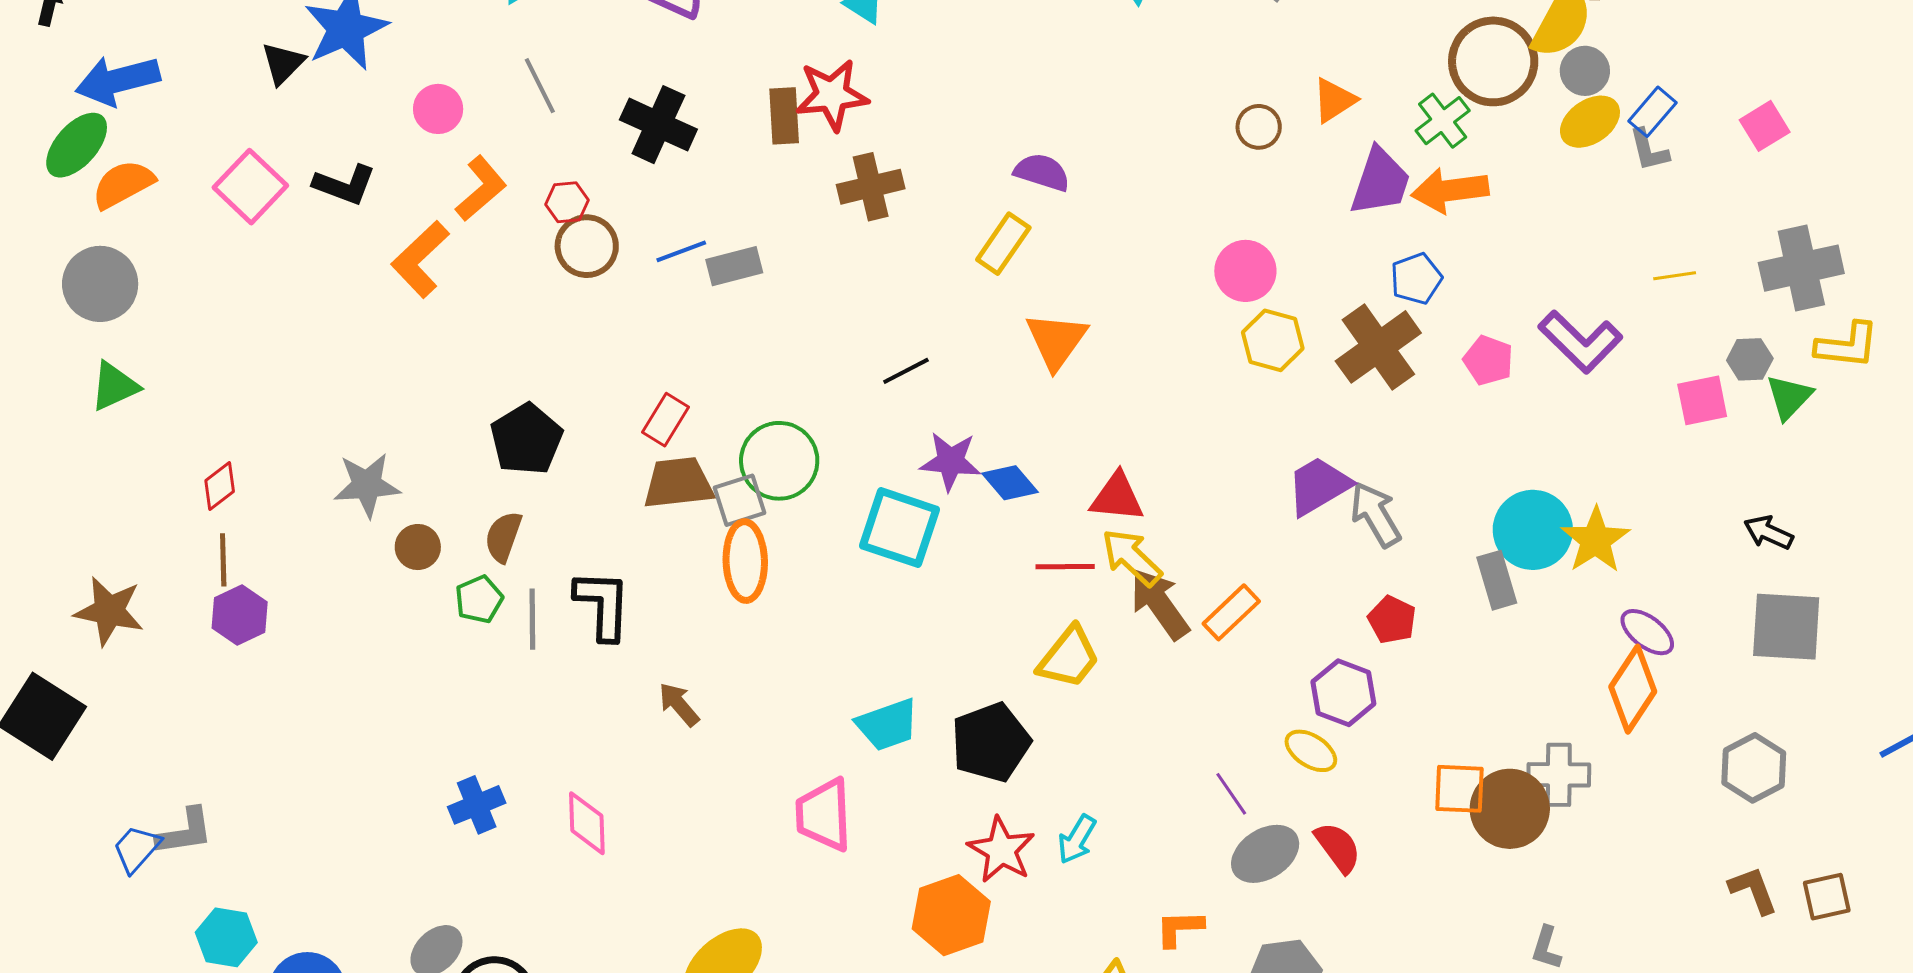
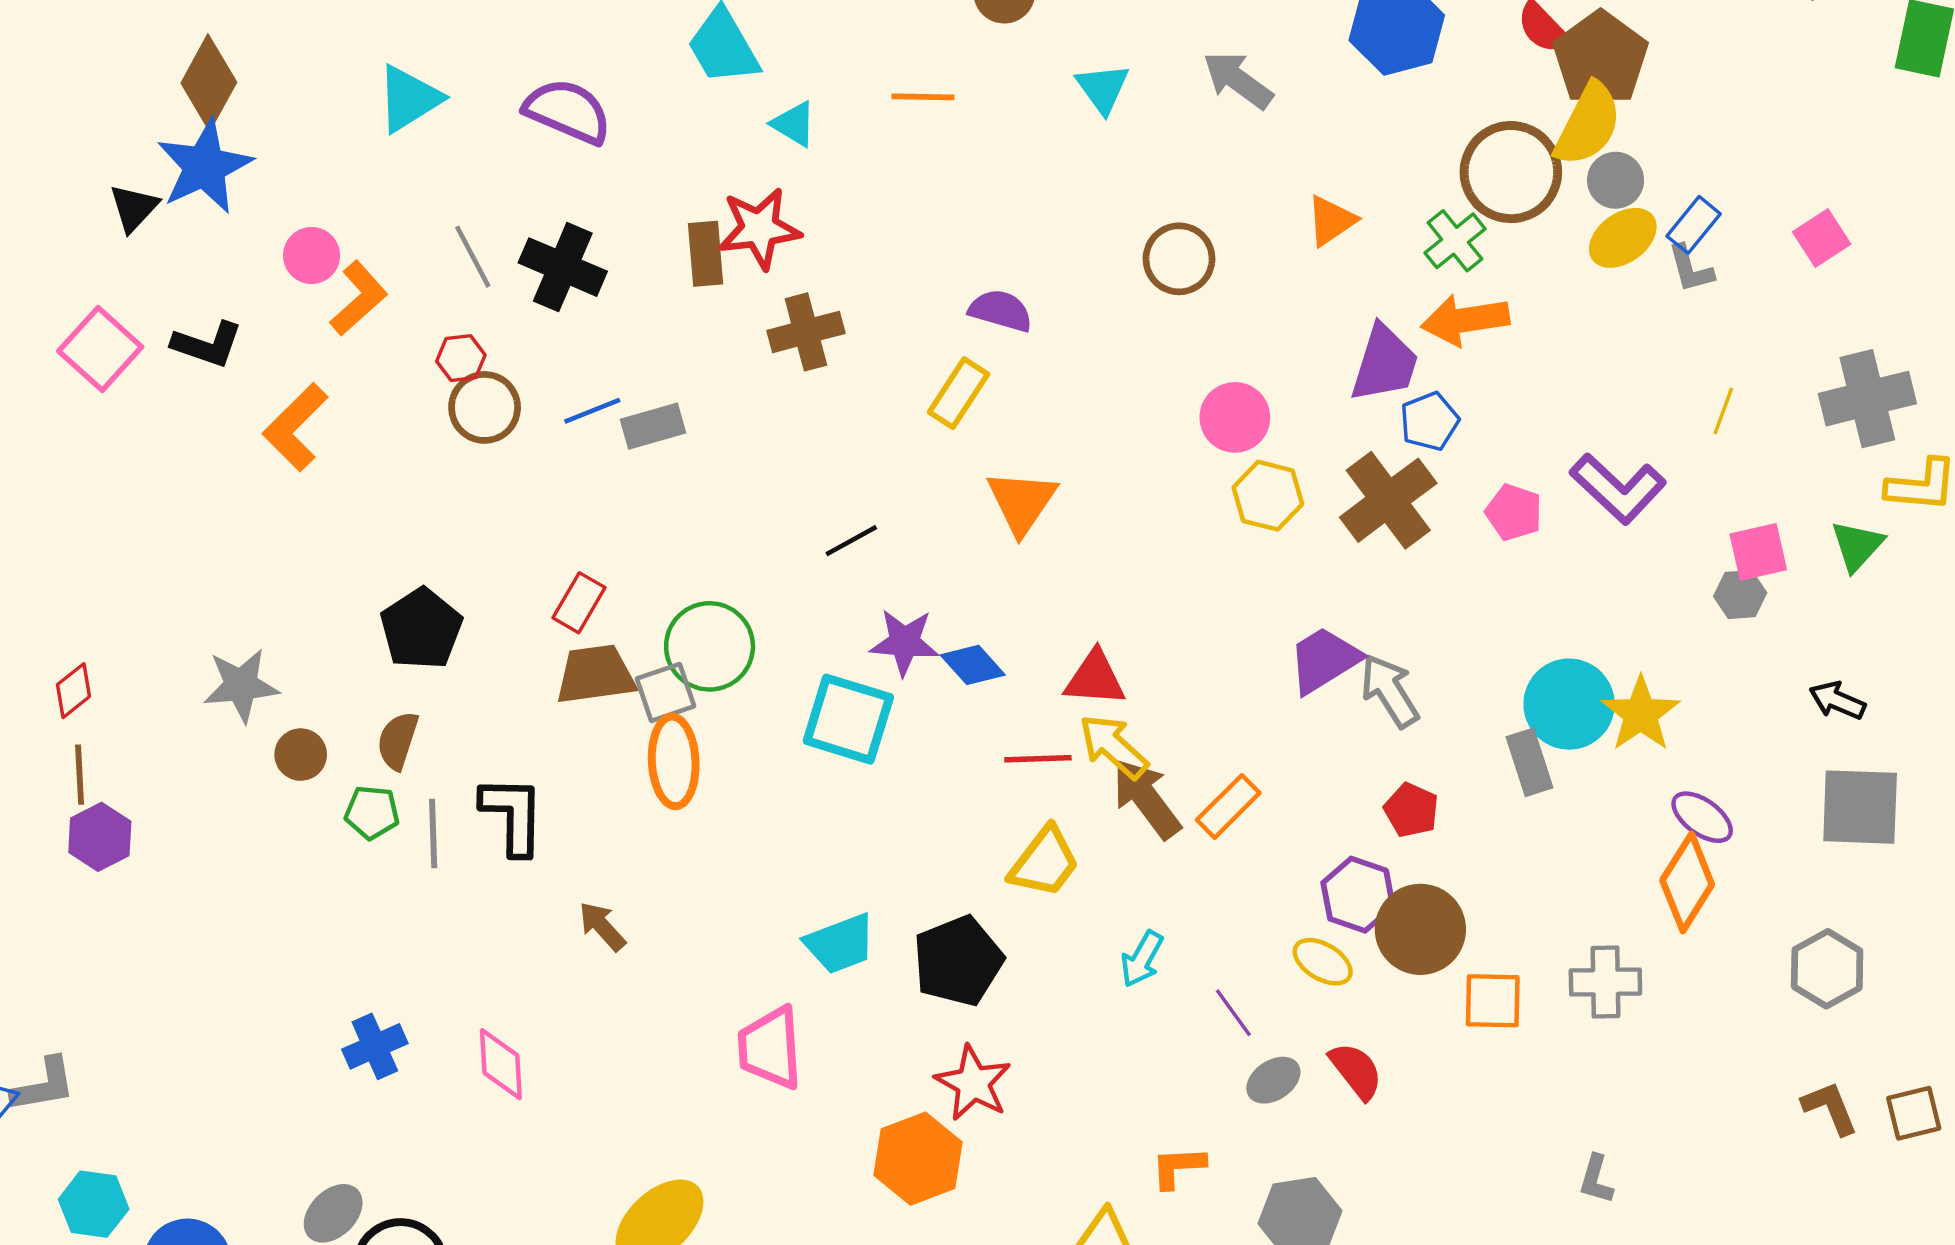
gray line: (540, 86) -> (473, 257), moved
brown circle: (1259, 127) -> (1179, 259), moved, size x1.4
purple trapezoid: (1380, 182) -> (1384, 363), moved
orange L-shape: (481, 188) -> (359, 298), moved
yellow line: (1675, 276) -> (1723, 411), turned -60
gray hexagon: (1750, 359) -> (1740, 595), moved
green pentagon: (479, 599) -> (372, 812), turned 30
brown circle: (1510, 809) -> (1420, 929), moved
cyan arrow: (1077, 839) -> (1142, 959), moved
gray ellipse: (1265, 854) -> (1273, 1080), size x0.7

